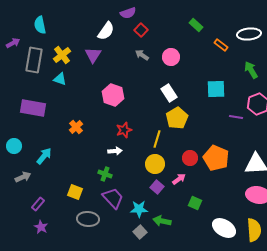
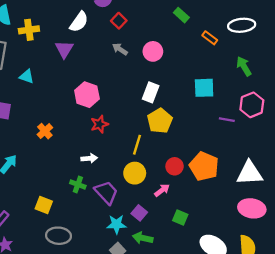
yellow cross: (62, 55) -> (29, 30), moved, turned 30
white rectangle: (169, 93) -> (151, 92), turned 54
red star: (124, 130) -> (99, 124), moved
purple square: (157, 187) -> (139, 213), moved
purple trapezoid: (113, 198) -> (106, 192), moved

